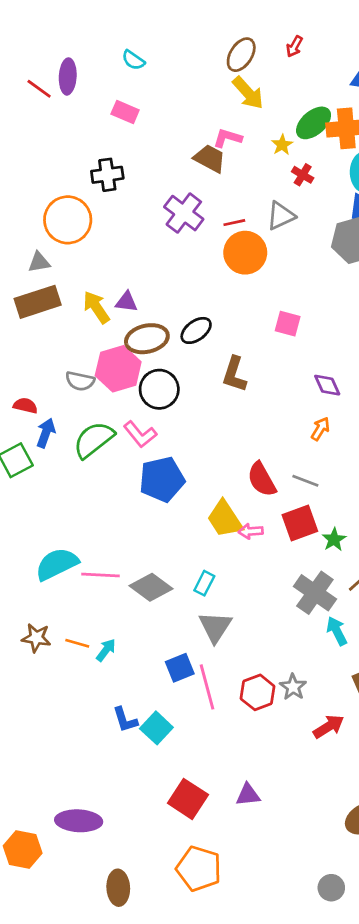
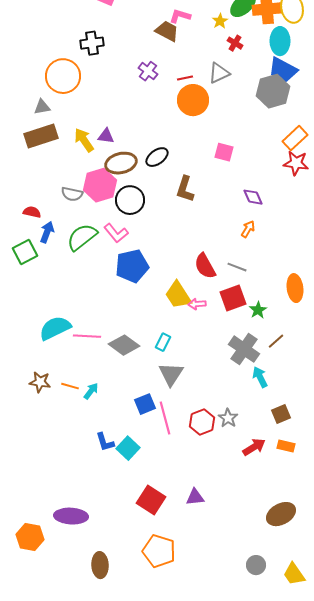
purple cross: (184, 213) -> (148, 71), size x0.7

